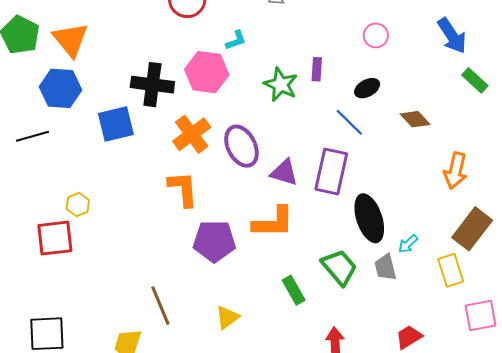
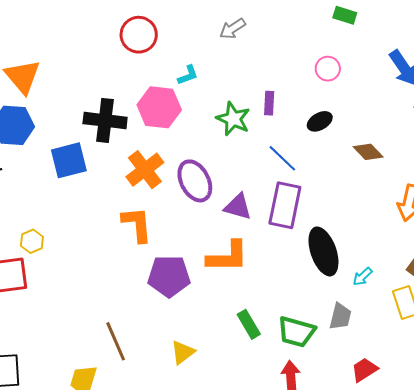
blue line: (349, 122) -> (282, 158), moved
green trapezoid: (339, 267) -> (296, 332), moved, turned 147
gray trapezoid: (385, 267) -> (340, 316), moved, turned -152

